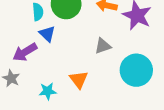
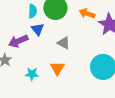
gray triangle: (103, 46) -> (64, 43), moved, turned 40

